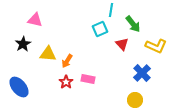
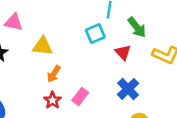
yellow triangle: (48, 54) -> (42, 46), moved
blue cross: (142, 73) -> (128, 89), moved
pink rectangle: (88, 79) -> (80, 96), turned -64

